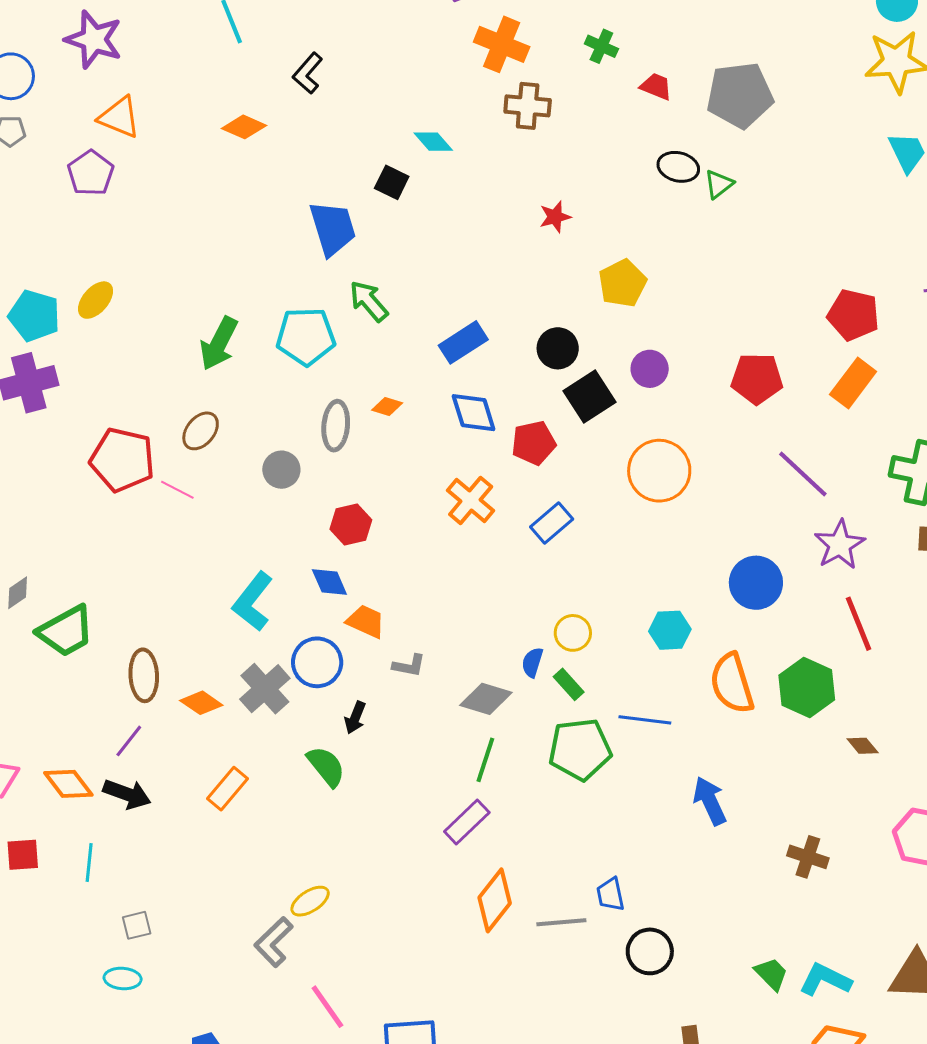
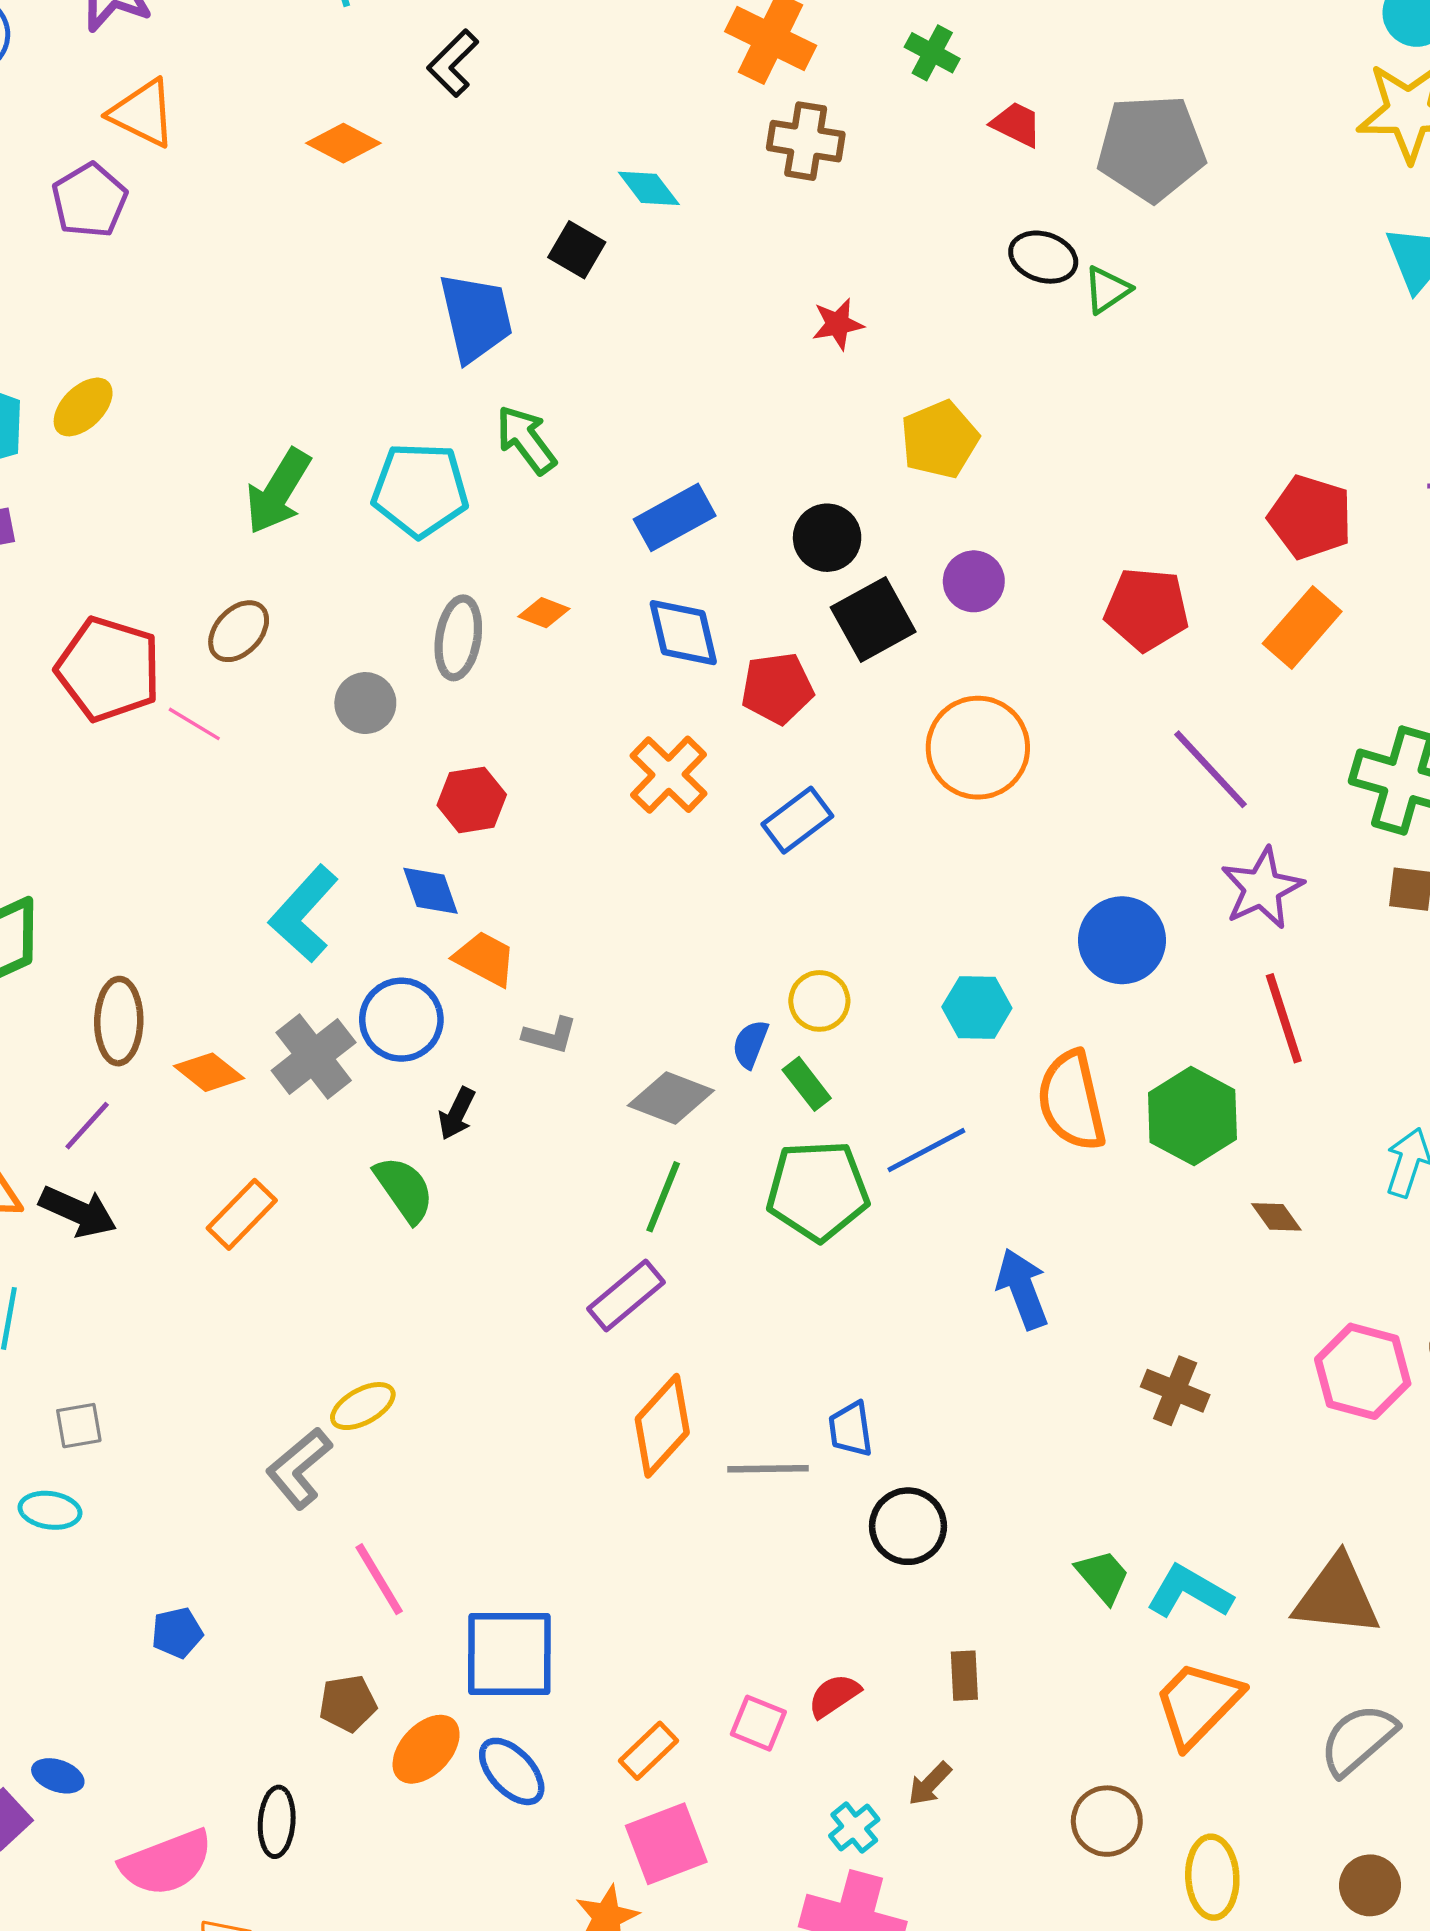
blue line: (645, 720) -> (926, 1150), turned -39

